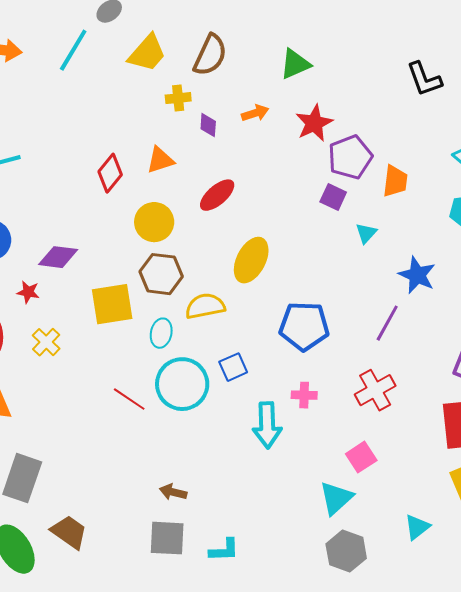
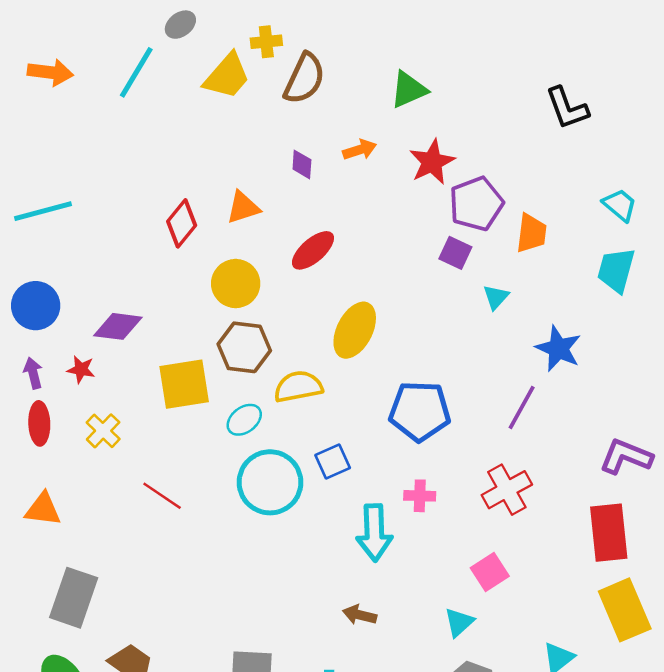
yellow cross: (178, 98) -> (266, 42), moved
cyan ellipse: (161, 333) -> (244, 420), turned 40
red line: (129, 399) -> (162, 496), moved
brown arrow: (173, 492) -> (360, 615), moved
cyan triangle: (336, 498) -> (459, 622), size x0.7

